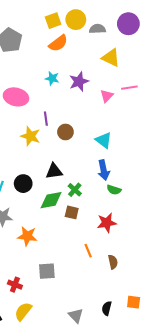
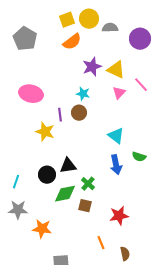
purple circle: (128, 24) -> (140, 39), moved
yellow triangle: (111, 58) -> (116, 70), moved
cyan star: (52, 78) -> (83, 94), moved
purple star: (79, 81) -> (92, 67), moved
pink line: (129, 88) -> (141, 85), turned 56
brown circle: (65, 132) -> (79, 113), moved
black circle: (23, 184) -> (47, 175), moved
green semicircle: (114, 190) -> (139, 157), moved

